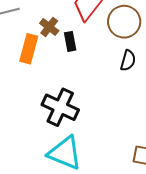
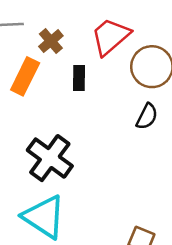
brown cross: (49, 27) -> (51, 41), moved

